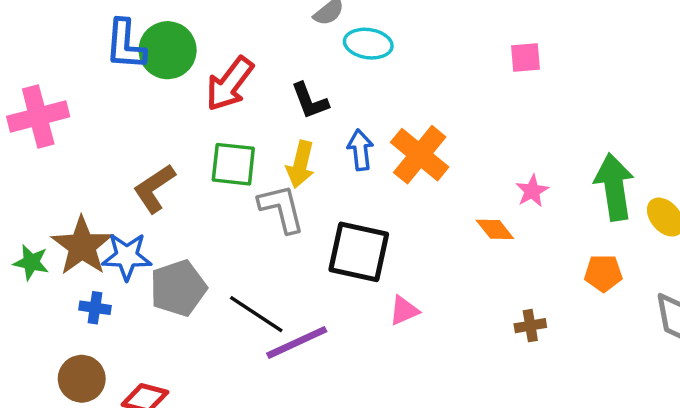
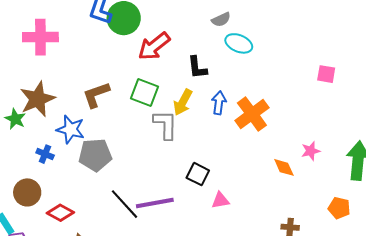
brown star: (82, 246) -> (37, 99), moved
black square: (359, 252) -> (198, 174), moved, size x0.6
black line: (256, 314) -> (125, 204), moved

